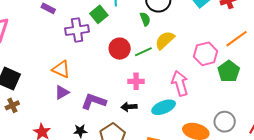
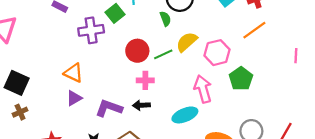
orange line: (237, 39) -> (254, 30), moved
pink hexagon: (206, 54) -> (217, 53), moved
green pentagon: (229, 71) -> (241, 79), moved
pink cross: (136, 81) -> (145, 80), moved
black arrow: (129, 107) -> (141, 105), moved

